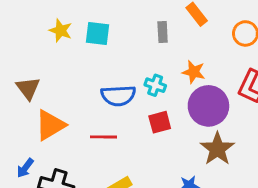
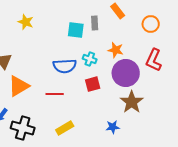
cyan square: (98, 33) -> (76, 30), moved

